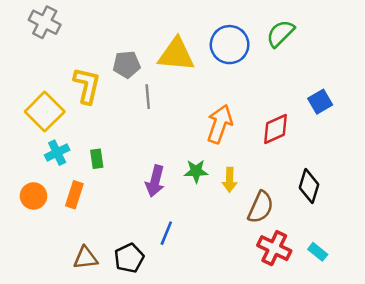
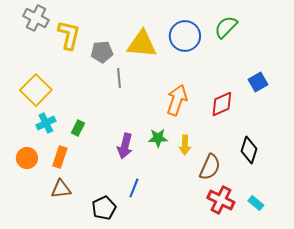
yellow L-shape: (87, 86) -> (69, 35), moved
green rectangle: (97, 159) -> (78, 128), turned 35
brown triangle: (86, 258) -> (61, 189), moved

